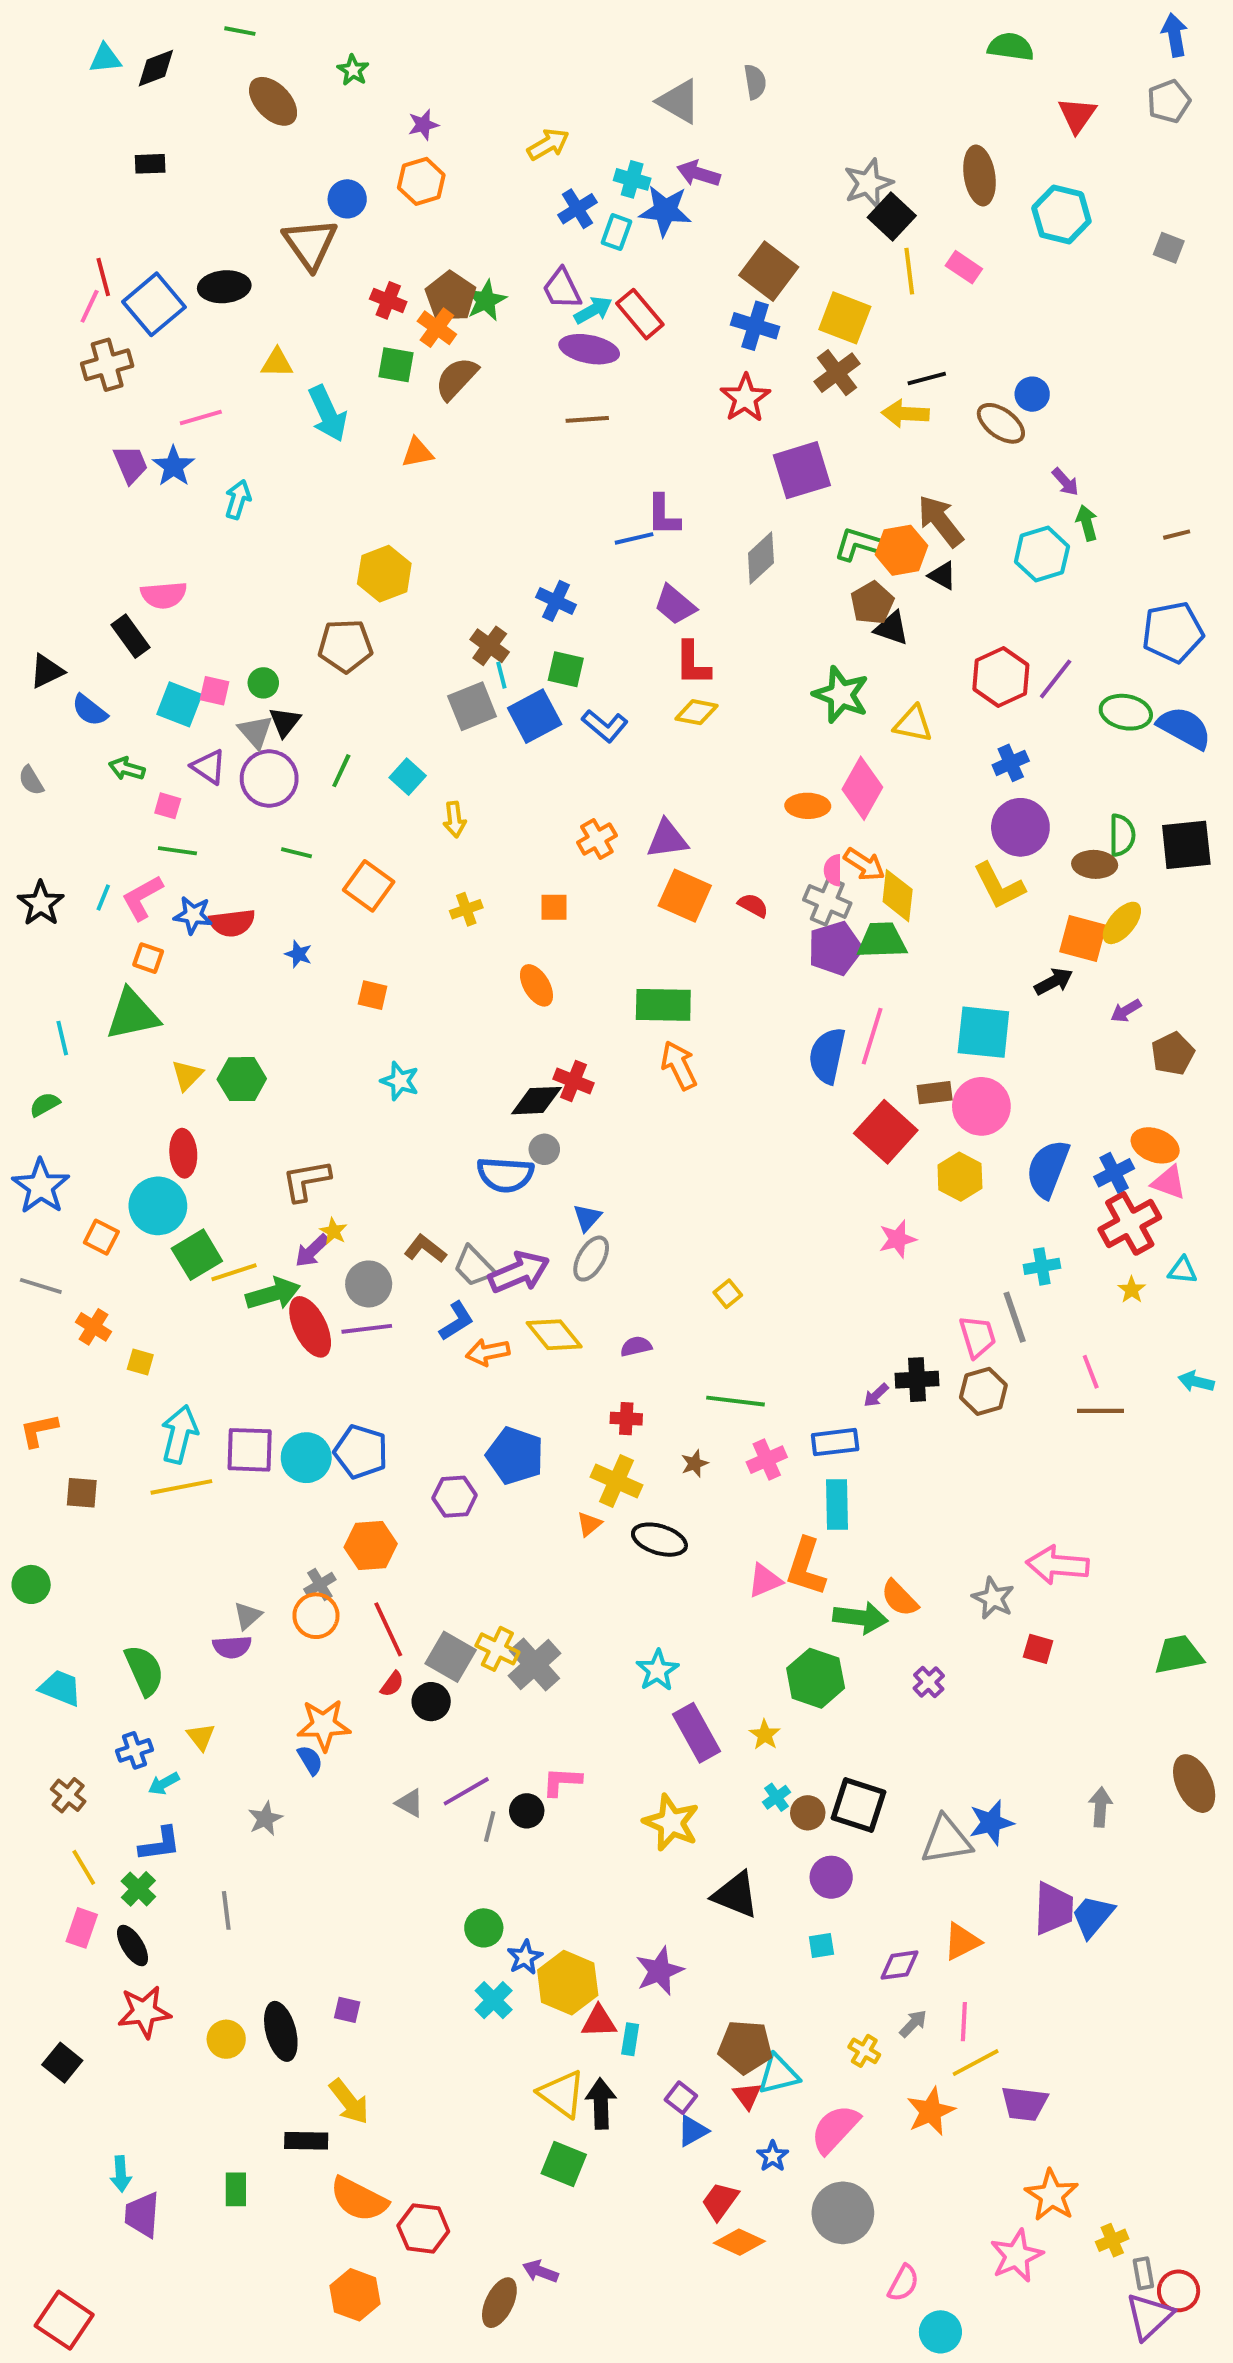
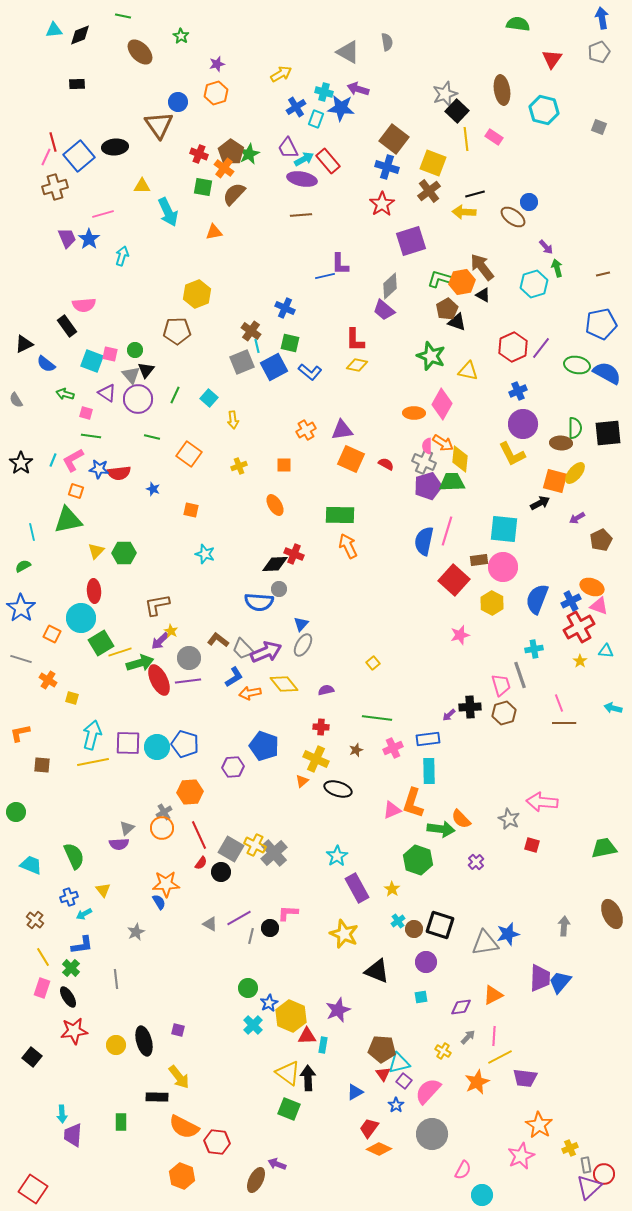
purple trapezoid: (675, 605) -> (384, 310), moved
purple square: (681, 2098) -> (404, 1081), moved

